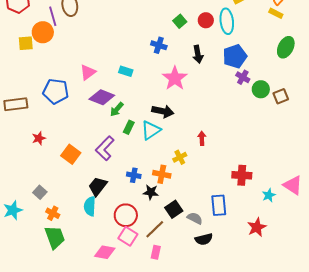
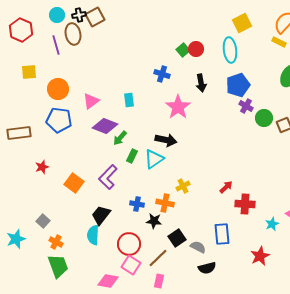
red circle: (206, 20) -> (196, 49), moved
orange circle: (43, 32) -> (58, 89), moved
cyan rectangle: (126, 71) -> (129, 100), turned 64
red arrow: (202, 138) -> (226, 187), moved, turned 48

